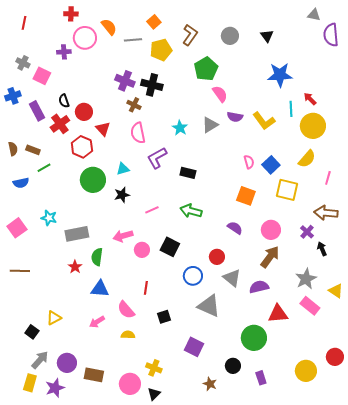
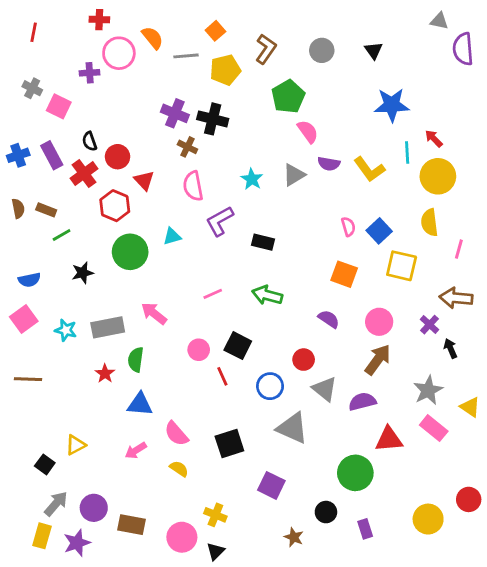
blue cross: (13, 96) -> (18, 155), moved
yellow semicircle: (307, 159) -> (429, 222), turned 132
blue semicircle: (21, 183) -> (29, 280), moved
black star: (122, 195) -> (83, 273), moved
cyan star: (49, 218) -> (66, 330), moved
pink arrow: (123, 236) -> (154, 313), moved, turned 54
red line: (146, 288) -> (222, 376), moved, turned -32
black square: (164, 317) -> (229, 443), size x1.5
yellow semicircle: (128, 335) -> (179, 469), turned 32

